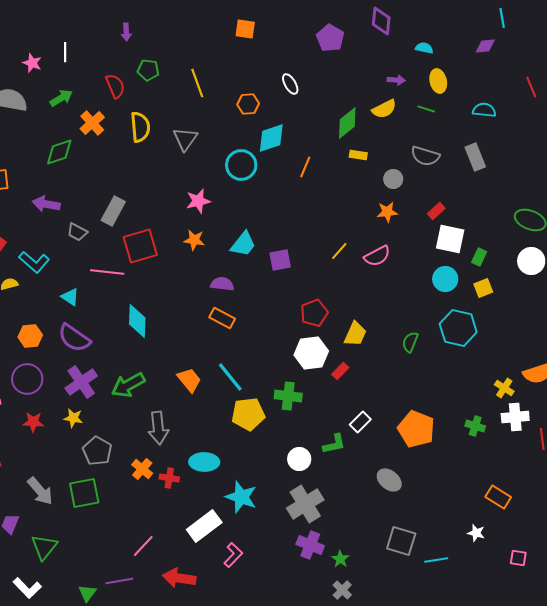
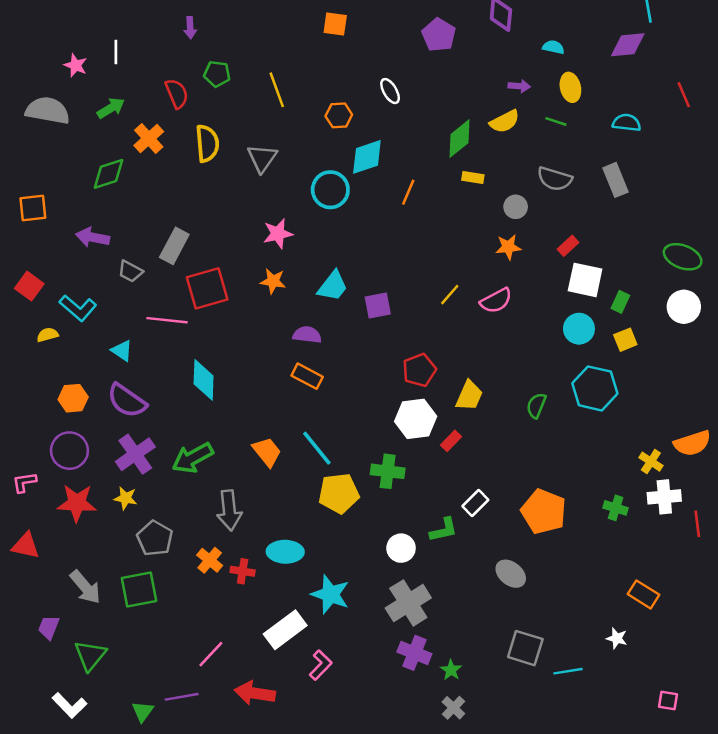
purple diamond: (485, 46) -> (628, 45), size x1.4
red star: (33, 422) -> (77, 503), size x1.5
pink square: (518, 558) -> (668, 700), moved

